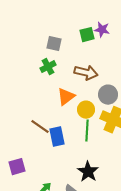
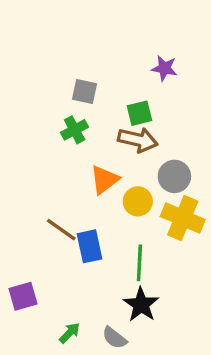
green square: (87, 35) -> (139, 113), moved
green line: (87, 131) -> (139, 263), moved

